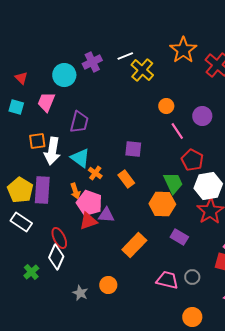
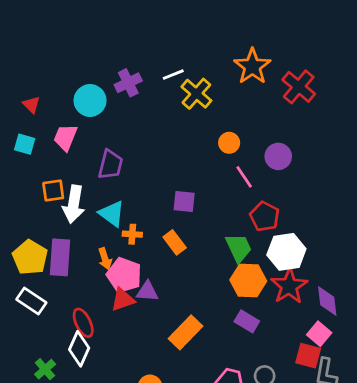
orange cross: (95, 173) -> (132, 234), turned -32
orange hexagon: (162, 204) -> (248, 281), moved

